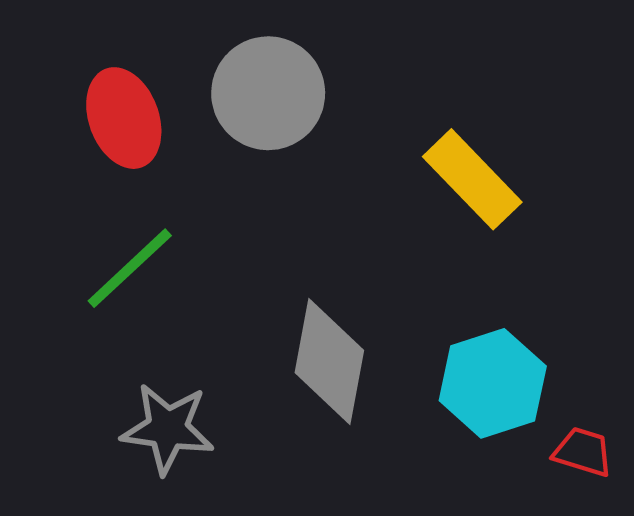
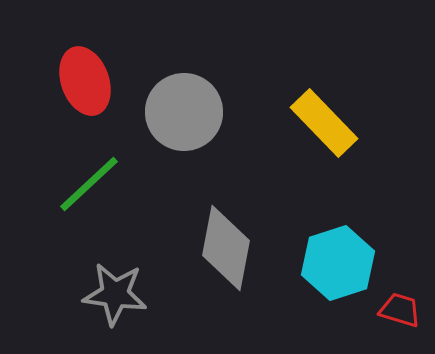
gray circle: (268, 93) -> (184, 112), moved

